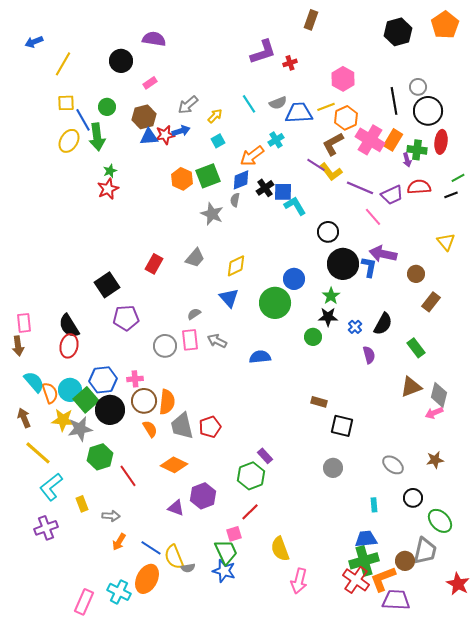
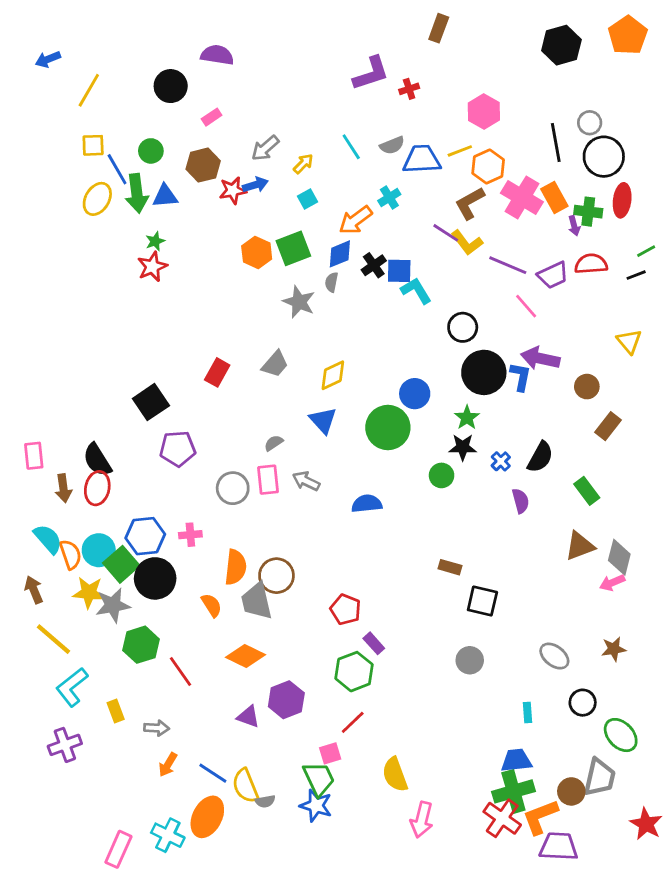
blue triangle: (149, 137) -> (165, 196), moved
orange rectangle: (393, 140) -> (554, 198), turned -60
brown arrow: (18, 346) -> (63, 488), moved
brown circle: (144, 401) -> (276, 576), moved
red pentagon: (210, 427) -> (346, 609), moved, turned -30

